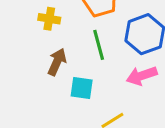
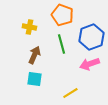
cyan square: (82, 88) -> (34, 79), moved

